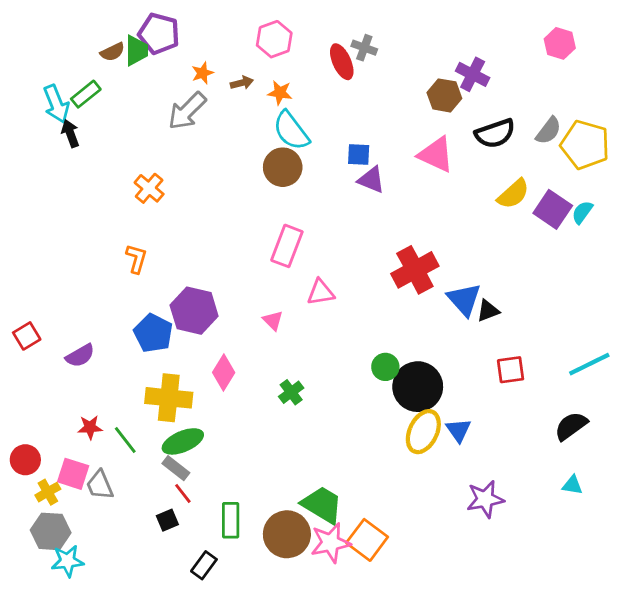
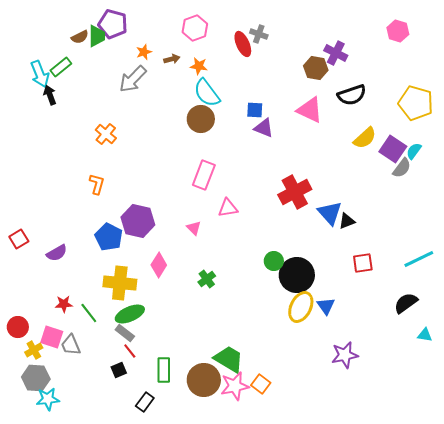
gray semicircle: (548, 131) -> (402, 168), moved
cyan triangle: (572, 485) -> (425, 335), moved
orange square: (367, 540) -> (261, 384), size x0.7

